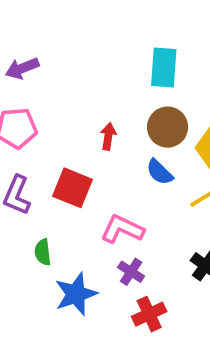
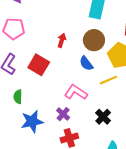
pink L-shape: (122, 229) -> (76, 92), moved

